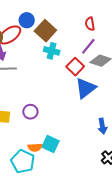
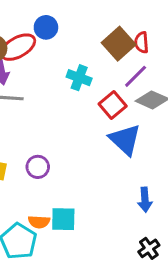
brown square: (45, 31) -> (119, 44), moved
blue triangle: (86, 88) -> (125, 140), turned -45
cyan square: (50, 144) -> (63, 219), turned -30

